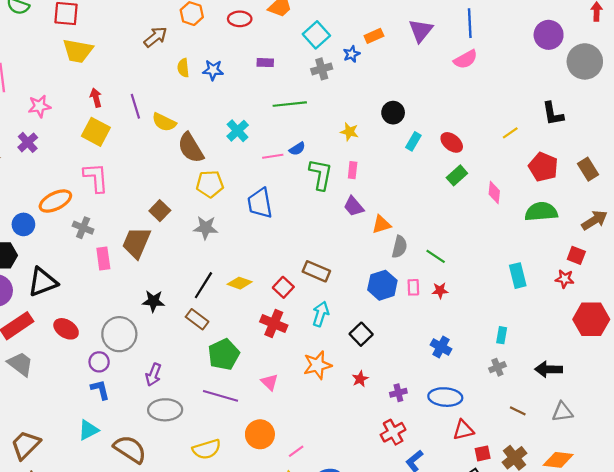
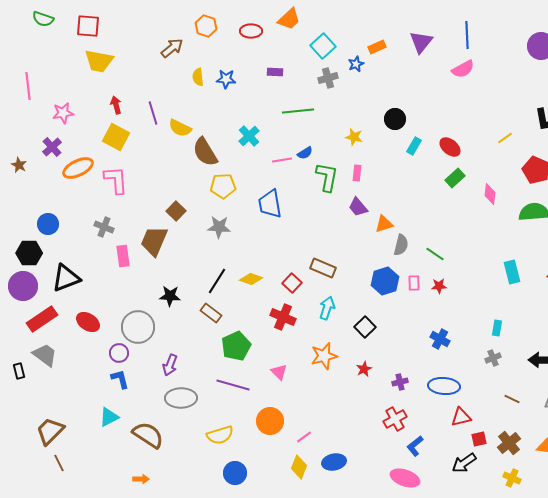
orange ellipse: (55, 201) -> (78, 168), moved

